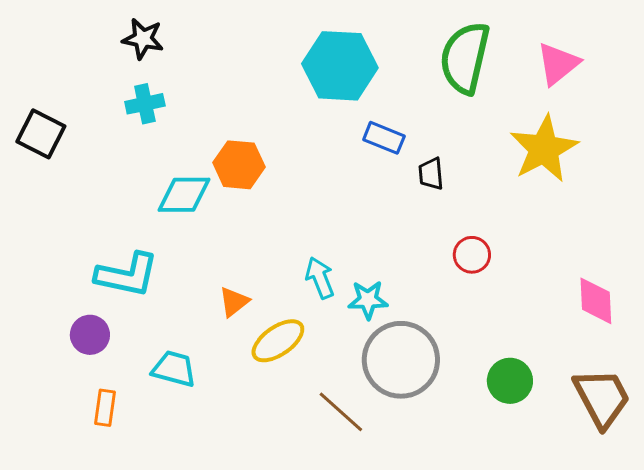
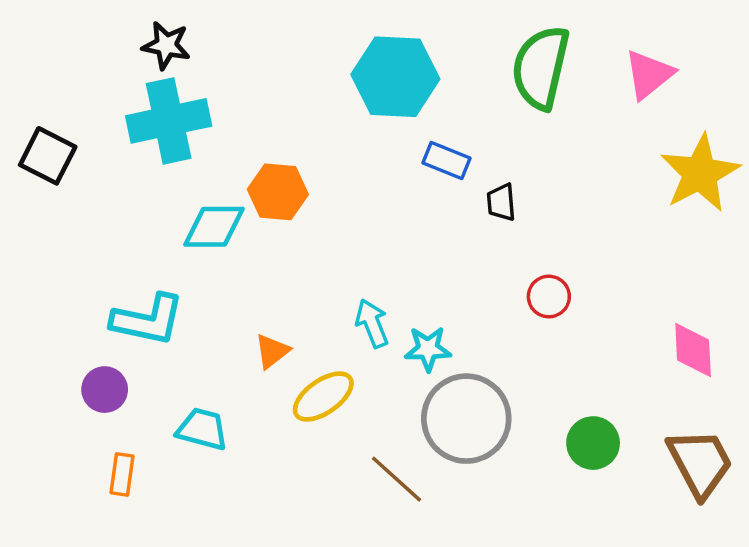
cyan cross: (145, 104) -> (169, 121), size x1.8
yellow star: (544, 149) -> (700, 173), moved

